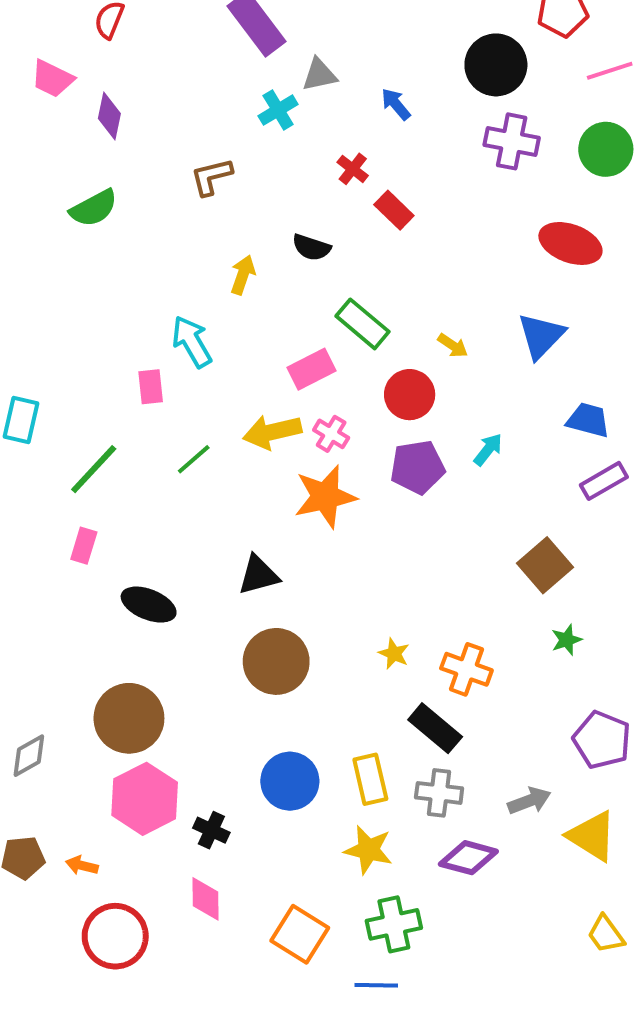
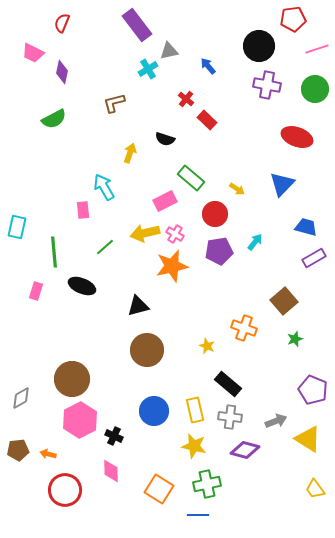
green line: (94, 469) -> (54, 252), turned -48
pink rectangle: (84, 546) -> (36, 291), moved
black ellipse: (149, 605) -> (82, 286), moved
orange cross: (466, 669) -> (244, 328), moved

